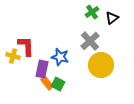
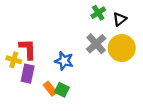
yellow circle: (101, 65) -> (122, 48), moved
purple rectangle: (42, 69) -> (28, 74), moved

